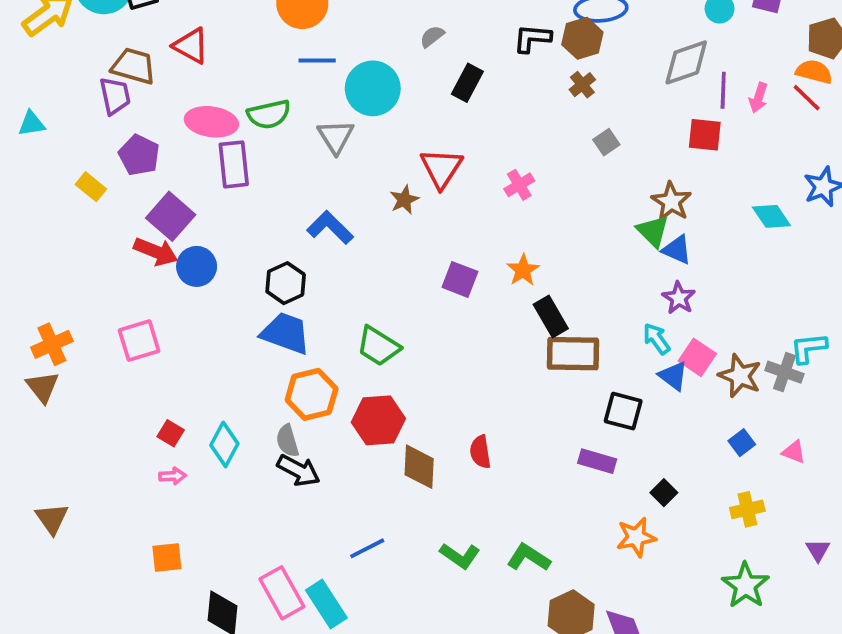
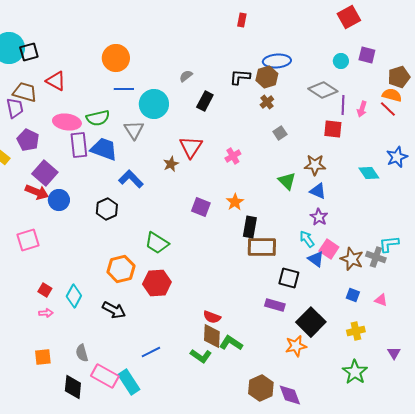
gray diamond: (686, 62) -> (323, 90), turned 52
brown star: (671, 202) -> (315, 165), turned -30
green triangle: (653, 231) -> (287, 181), moved
black rectangle: (551, 316) -> (250, 227), turned 40
blue trapezoid: (286, 333) -> (104, 149), moved
gray semicircle: (287, 441) -> (82, 353), moved
blue square: (742, 443) -> (353, 295), turned -32
red semicircle: (480, 452) -> (212, 317), moved, turned -60
brown diamond: (419, 467) -> (212, 336), moved
black square: (664, 493) -> (311, 322), size x2.0
green L-shape: (529, 558) -> (231, 343), moved
pink rectangle: (282, 593) -> (105, 376), turned -32

